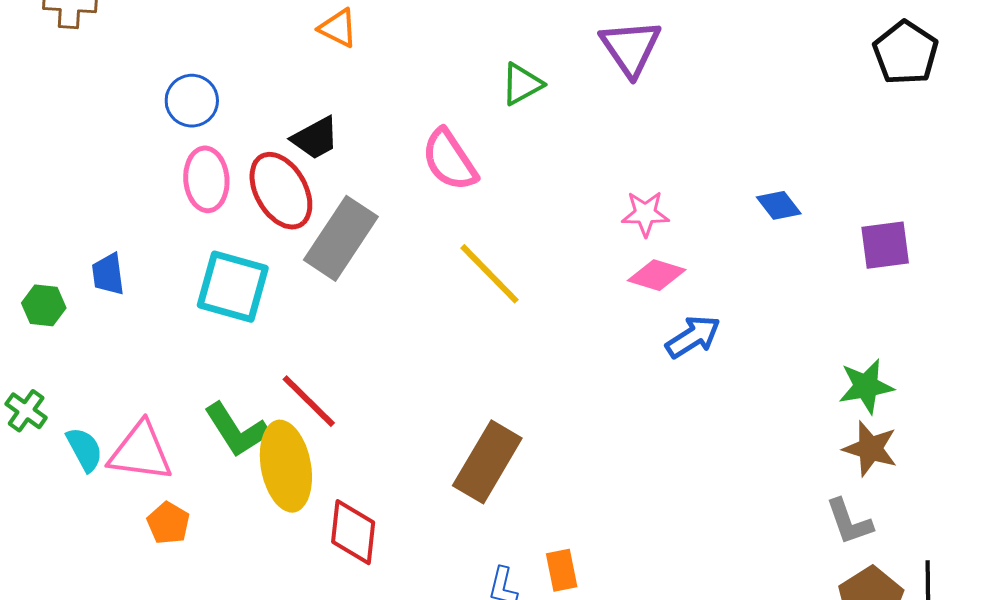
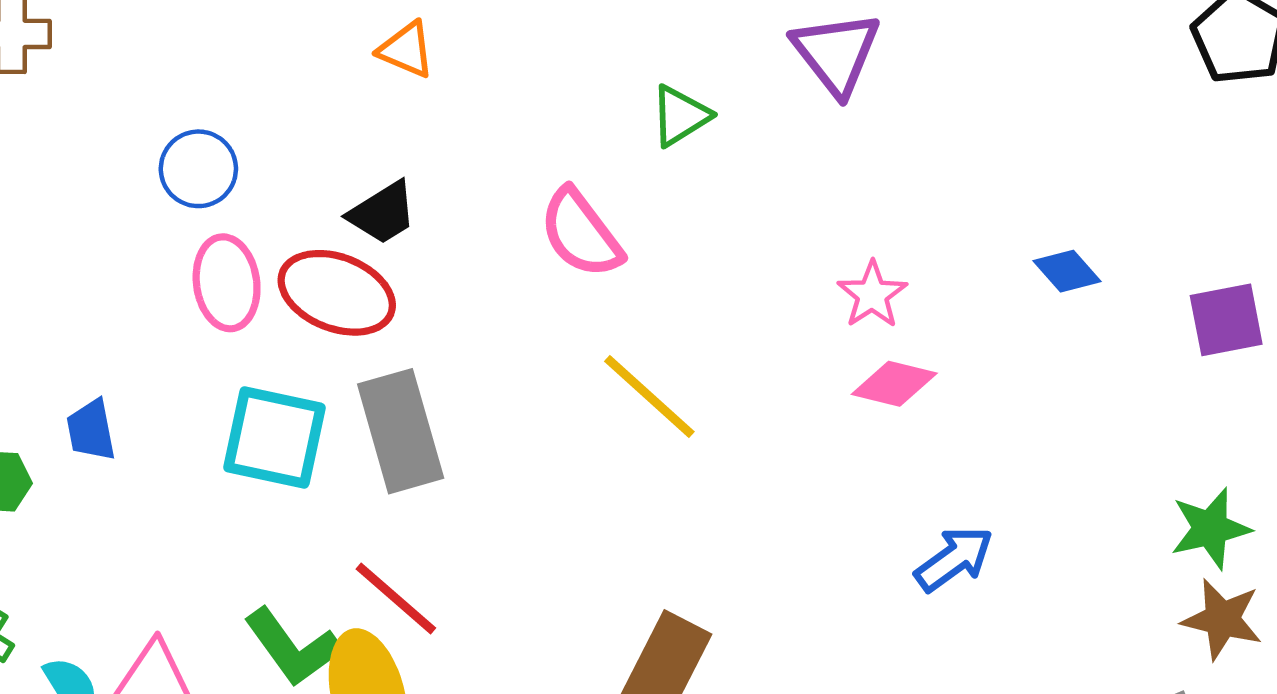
red ellipse: (281, 191) -> (337, 293), turned -36
pink star: (645, 214) -> (872, 295), turned -30
gray rectangle: (341, 238) -> (401, 431), moved, turned -46
blue arrow: (693, 337) -> (954, 559), moved

